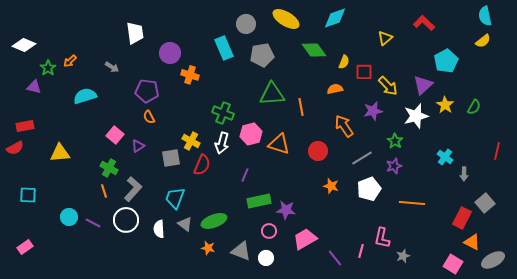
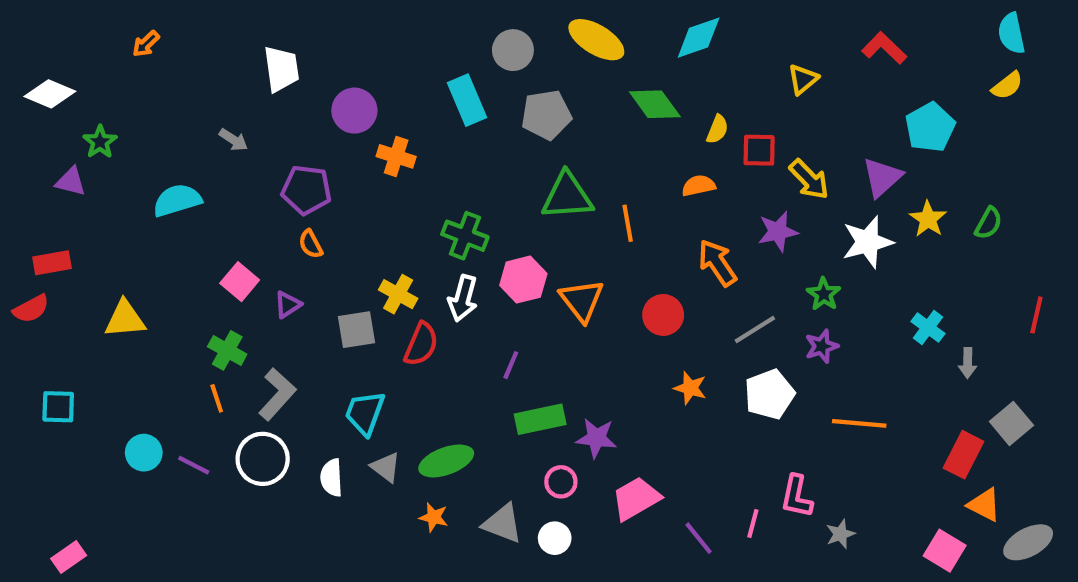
orange arrow: (70, 61) -> (146, 44), moved
orange triangle: (279, 144) -> (582, 300), turned 35
pink rectangle: (25, 247) -> (69, 557), moved

